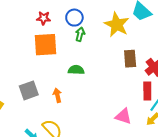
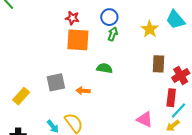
red star: (44, 18) -> (72, 18), moved
yellow star: (117, 25) -> (150, 29), size x0.7
orange arrow: (57, 95) -> (83, 91), turned -80

